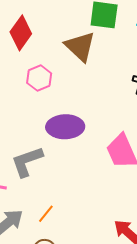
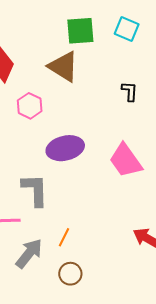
gray L-shape: (27, 161) -> (35, 190), turned 120

